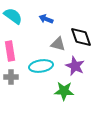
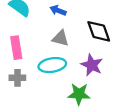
gray triangle: (58, 44) -> (60, 38), moved

